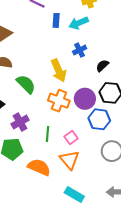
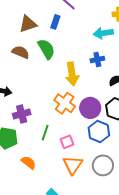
blue rectangle: (56, 20) -> (55, 22), moved
green semicircle: (26, 84) -> (46, 49), moved
orange triangle: (69, 160) -> (73, 165), moved
orange semicircle: (39, 167) -> (29, 163), size x0.7

